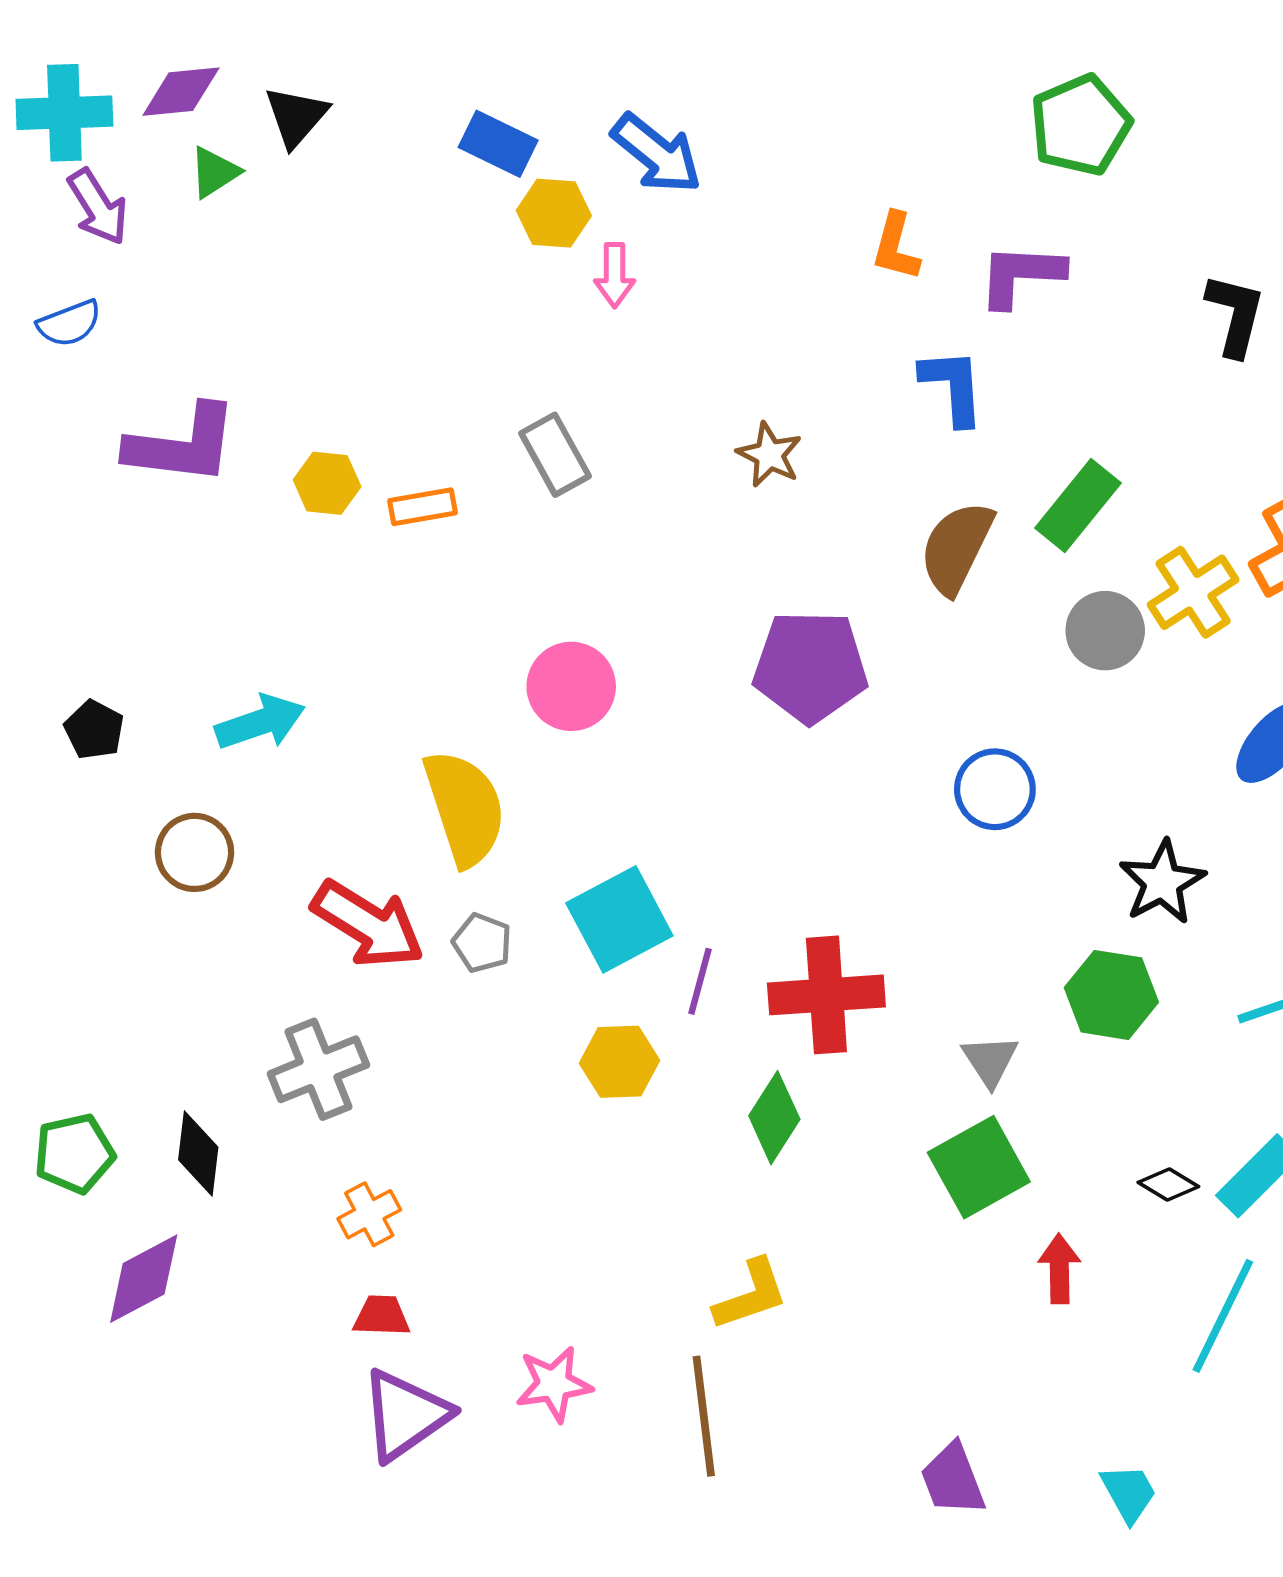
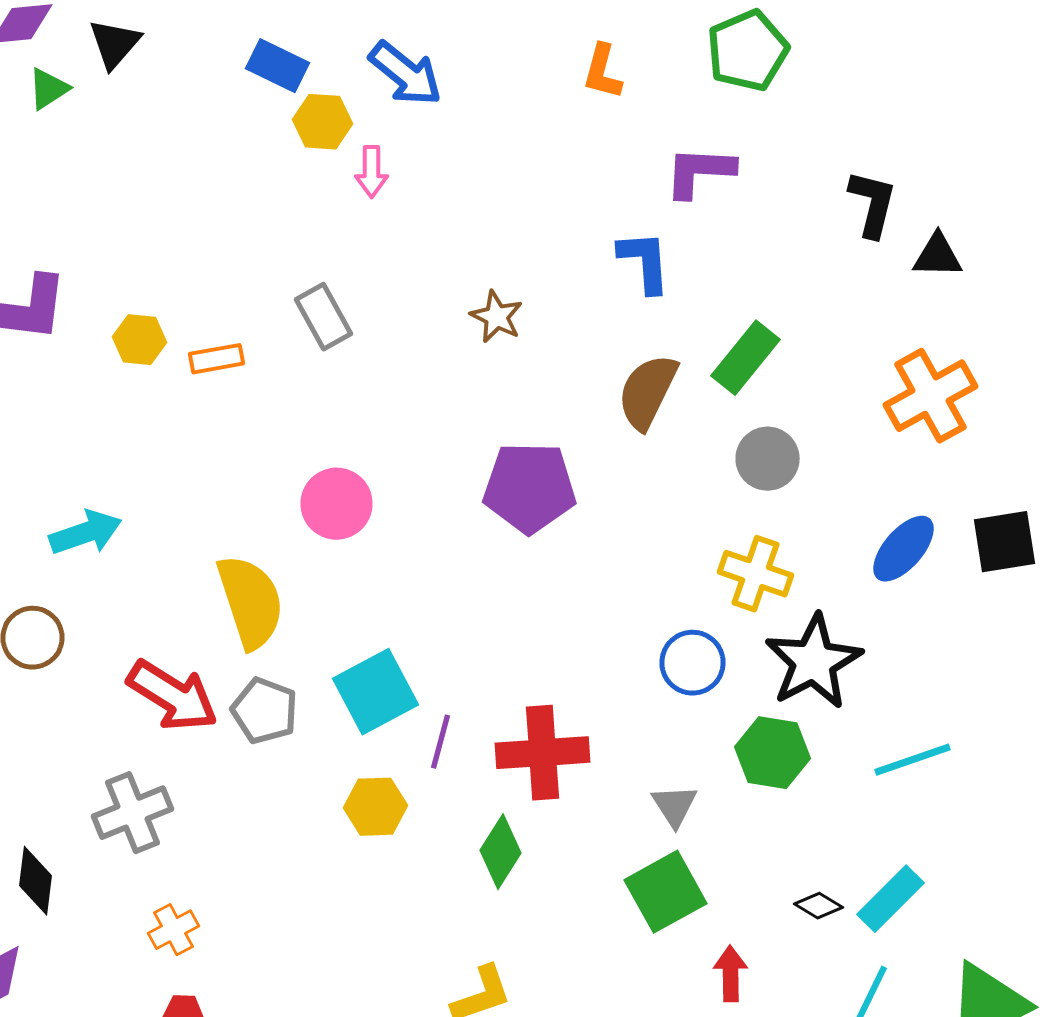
orange L-shape: (896, 247) -> (602, 72), moved
yellow cross: (1193, 592) -> (756, 574), moved, turned -38
blue circle: (995, 789) -> (692, 663), moved
black star: (1162, 882) -> (814, 662), size x1.4
gray pentagon: (482, 943) -> (264, 711), size x1.4

